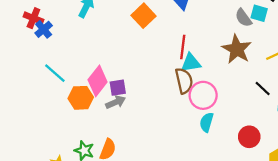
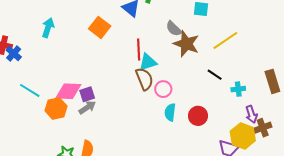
gray semicircle: (243, 18) -> (174, 29), moved
pink diamond: (98, 81) -> (68, 91), turned 64
pink circle: (203, 95) -> (163, 89), size x0.7
red circle: (249, 137) -> (198, 116), moved

